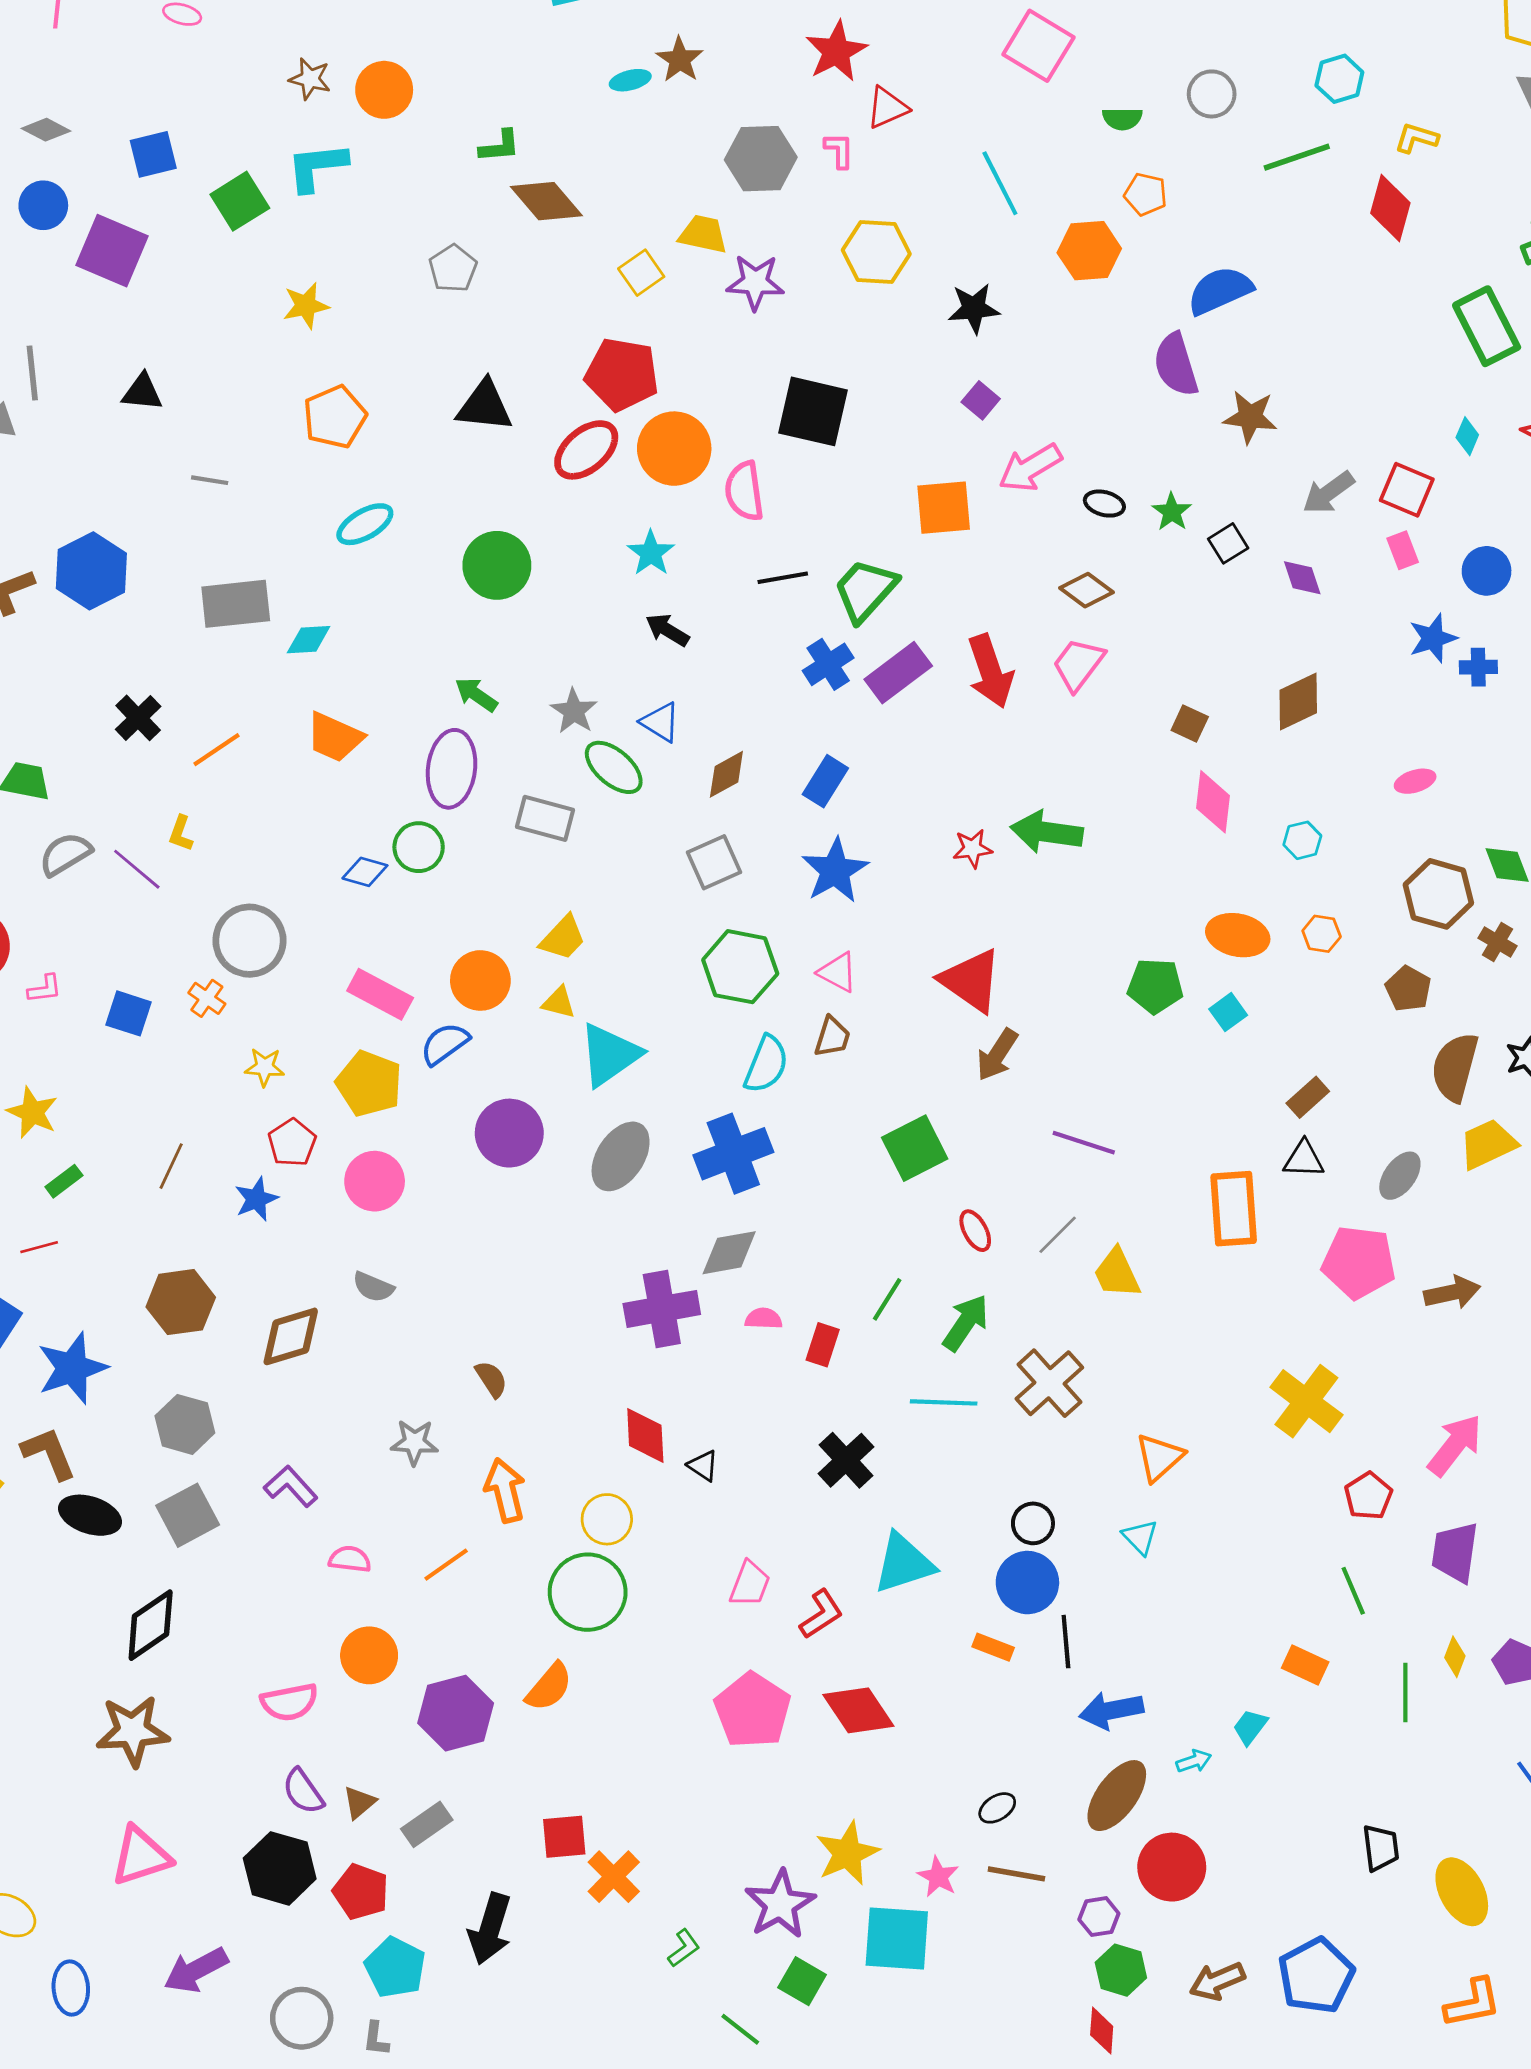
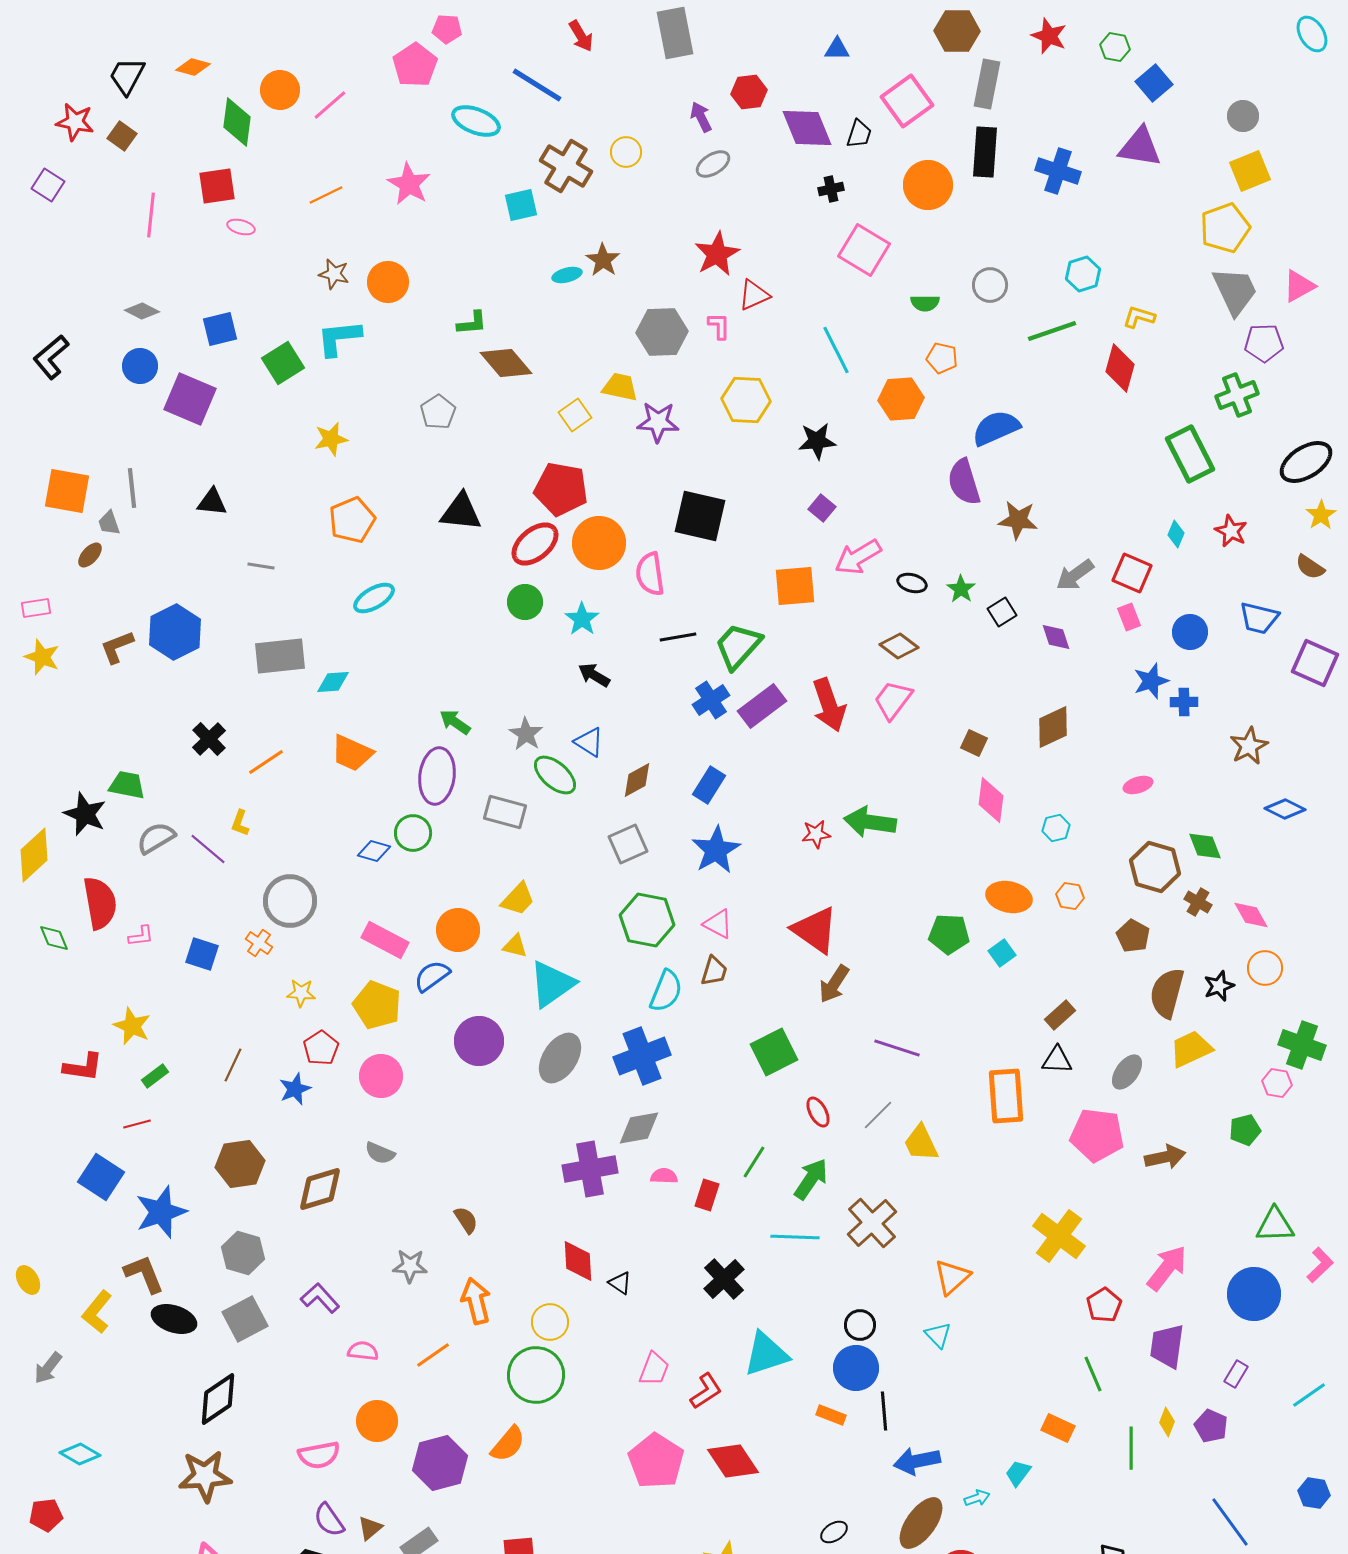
green circle: (497, 565) -> (525, 602), moved, size x0.7

